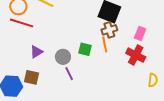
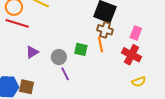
brown cross: (109, 30) -> (105, 30), turned 35
brown square: (31, 77) -> (27, 87), moved
yellow semicircle: (153, 80) -> (139, 82), moved, turned 64

